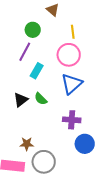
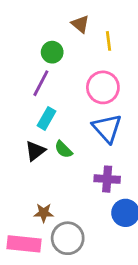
yellow line: (73, 32) -> (109, 41), moved
cyan rectangle: (37, 71) -> (47, 118), moved
blue triangle: (72, 84) -> (107, 128), turned -30

